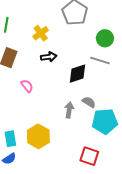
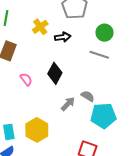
black arrow: (49, 57) -> (63, 37), moved
black diamond: (78, 74) -> (55, 73), moved, turned -45
gray arrow: (69, 110) -> (68, 104), turned 35

